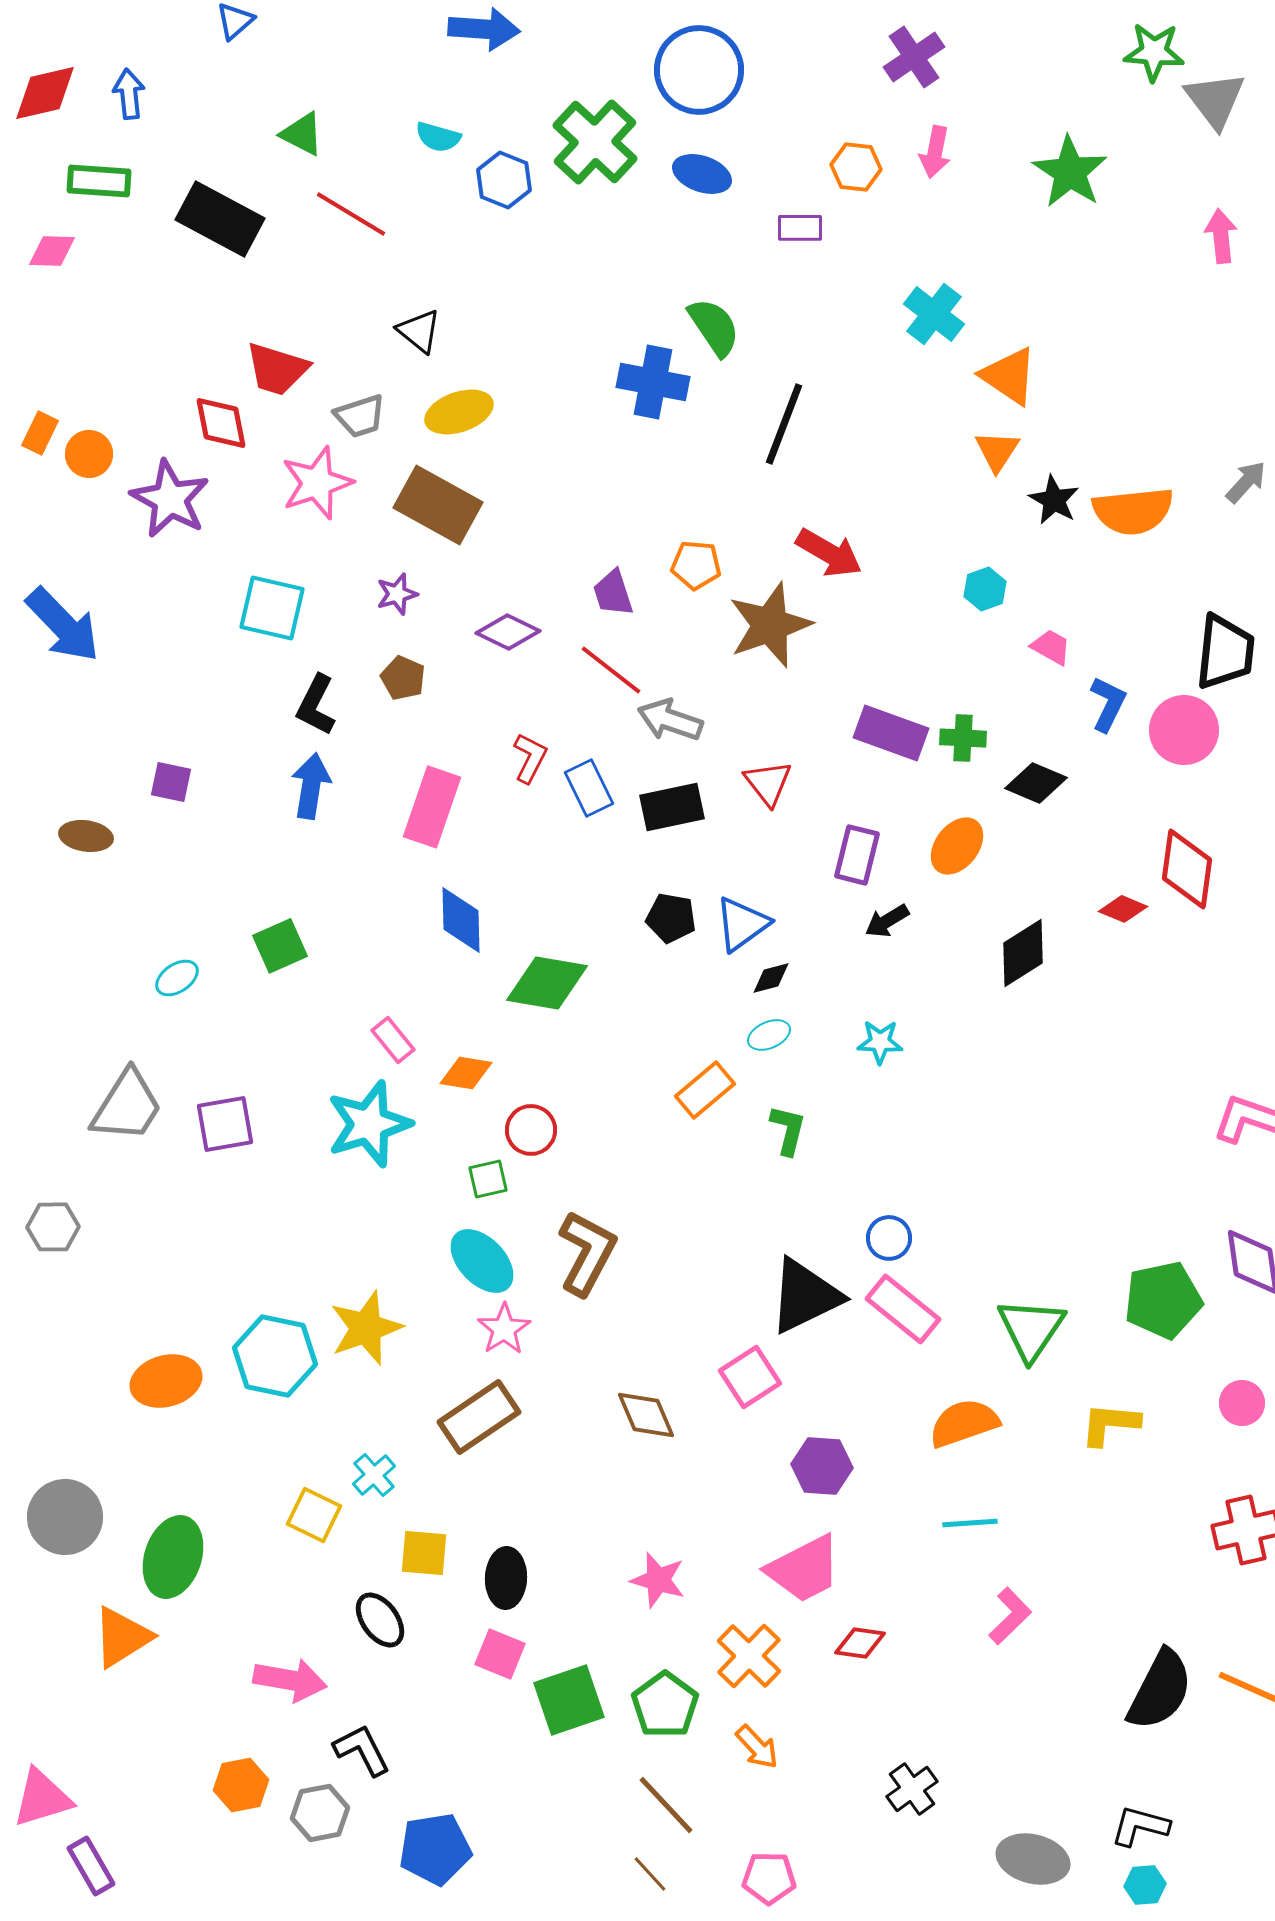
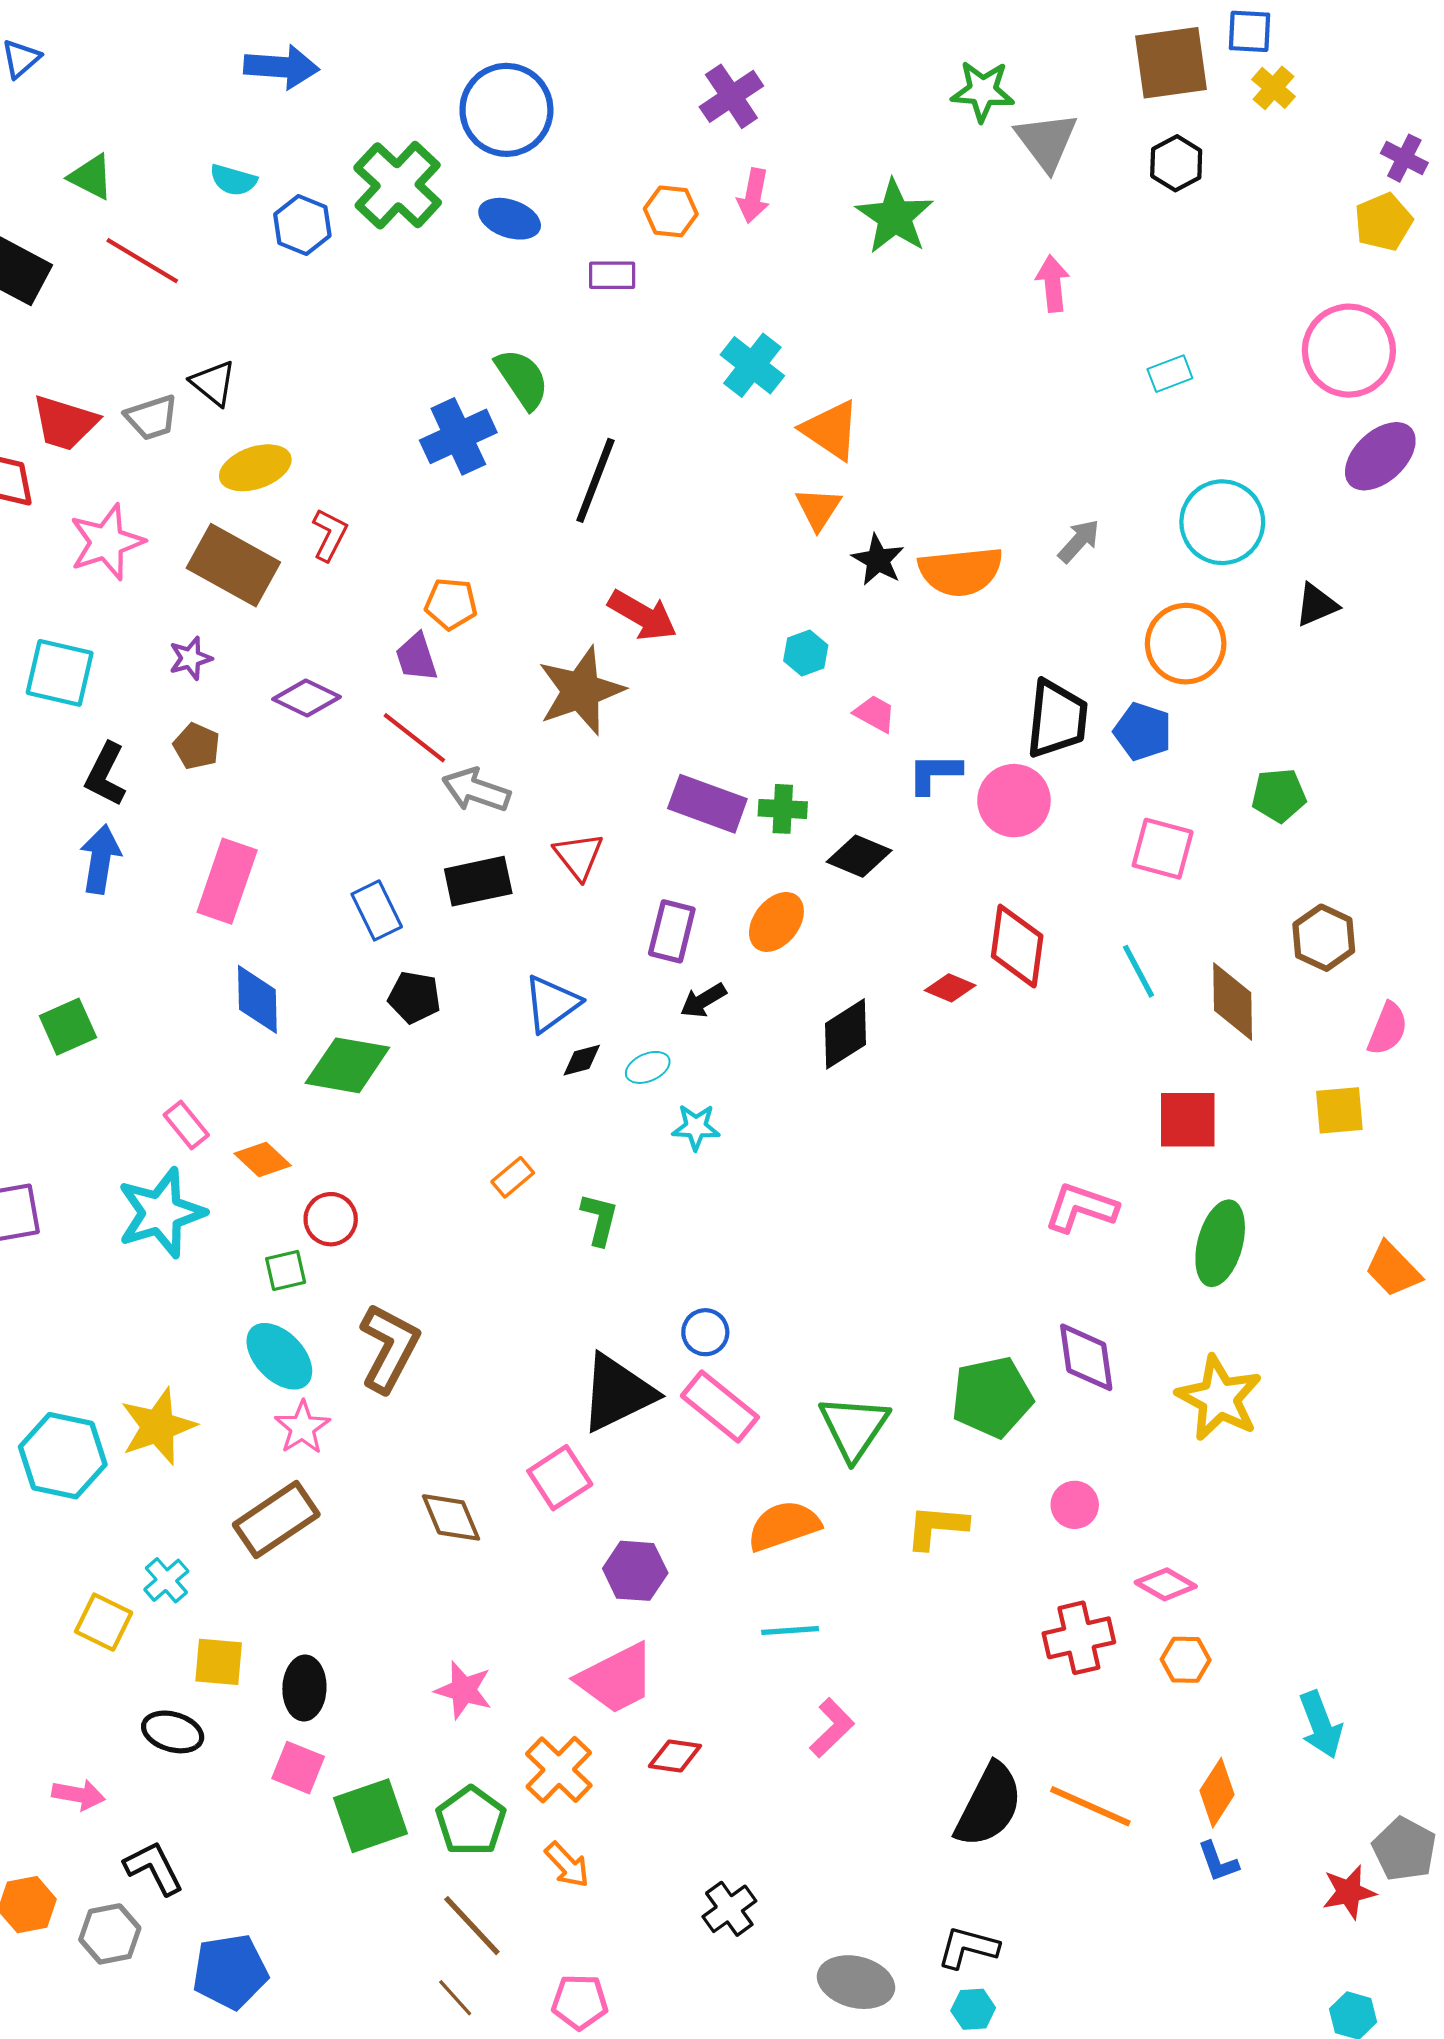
blue cross: (653, 382) -> (458, 436), turned -36
gray trapezoid: (360, 416) -> (152, 418), moved
orange pentagon: (696, 565) -> (451, 604), moved
blue L-shape: (1108, 704) -> (934, 773), turned -116
red L-shape: (530, 758) -> (330, 535), moved
blue rectangle: (589, 788) -> (377, 910), moved
black pentagon: (671, 918) -> (414, 997), moved
cyan ellipse: (769, 1035) -> (648, 1067), moved
orange diamond: (466, 1073) -> (263, 1160), turned 34
orange rectangle: (705, 1090) -> (513, 1177), size x0.7
black ellipse: (380, 1620) -> (173, 1732), turned -38
pink arrow: (290, 1680) -> (78, 1795), size x0.7

